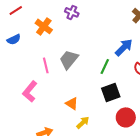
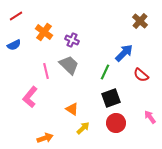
purple cross: (72, 12) -> (72, 40), moved
gray trapezoid: (69, 59) -> (69, 65), turned 95
red circle: (126, 117) -> (116, 123), moved

